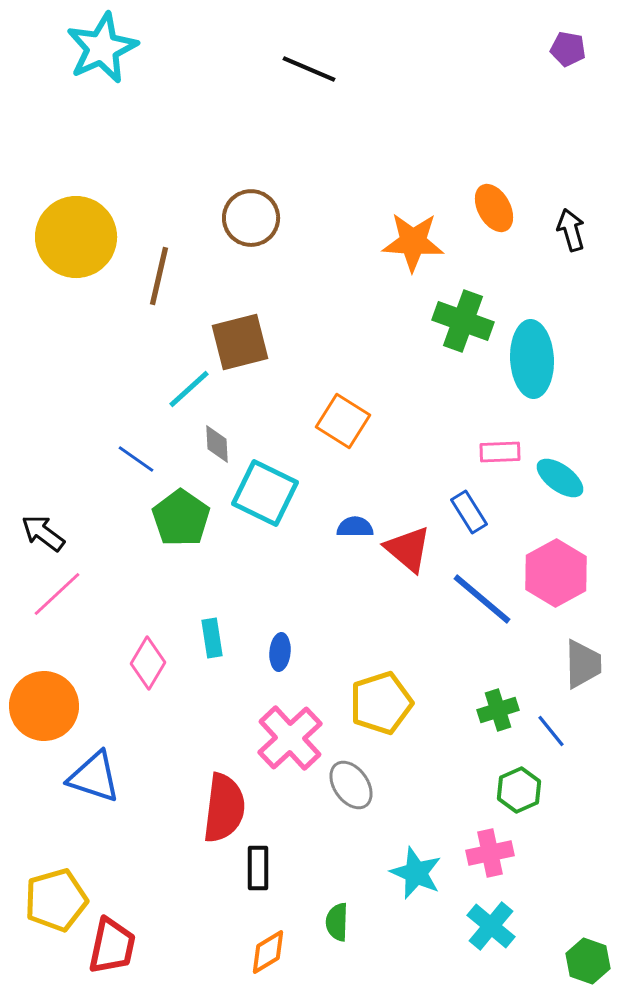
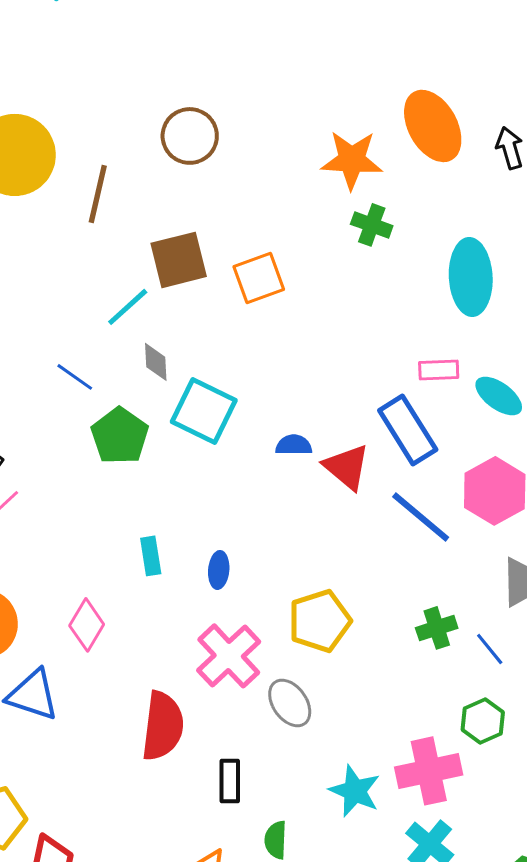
orange ellipse: (494, 208) -> (433, 126), size x1.5
green cross: (463, 321) -> (372, 225), moved, size x0.7
orange square: (343, 421) -> (259, 278), moved, turned 38
blue rectangle: (469, 512) -> (408, 430), size x1.6
pink diamond: (148, 663) -> (87, 625), moved
green hexagon: (519, 790) -> (483, 721), moved
pink cross: (490, 853) -> (429, 771), size x1.4
black rectangle: (258, 868) -> (230, 781), moved

